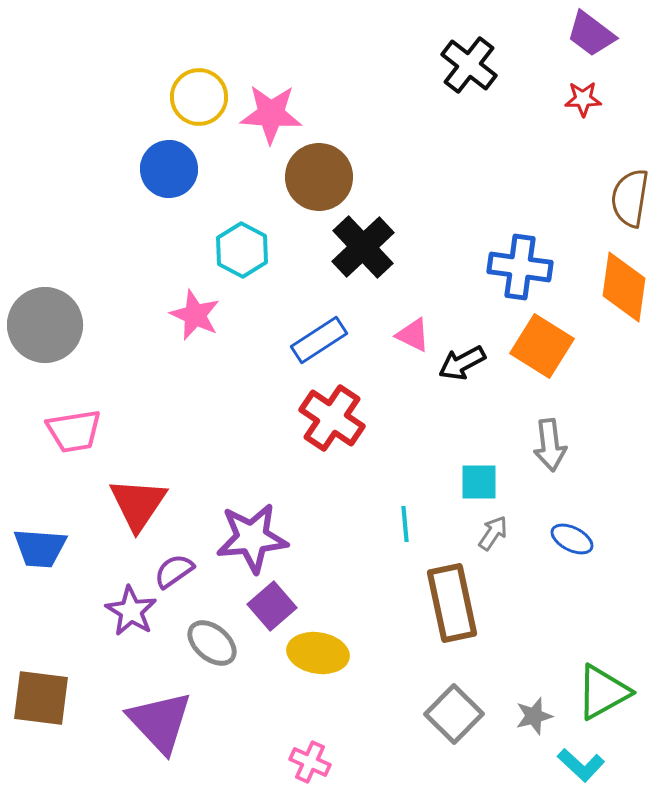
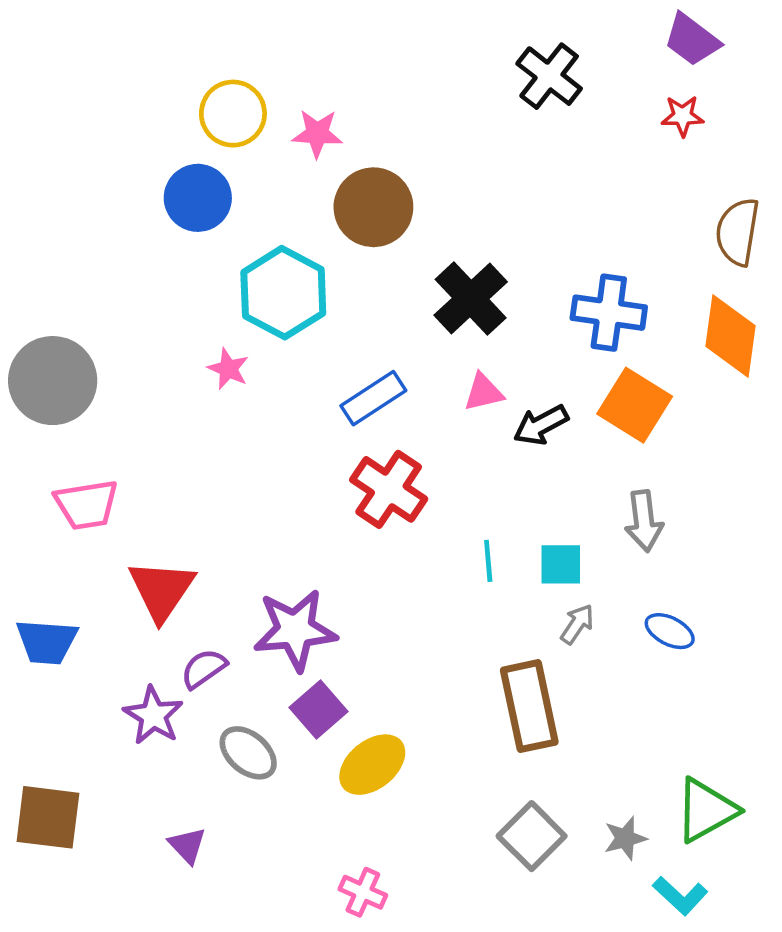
pink star: (271, 114) -> (317, 133), size x0.7
black cross: (363, 247) -> (471, 299), moved
cyan hexagon: (242, 250) -> (283, 293), size x1.4
pink star: (195, 315) -> (228, 369), size x0.7
pink triangle: (413, 335) -> (484, 392), turned -39
cyan line: (405, 524) -> (488, 561), moved
yellow ellipse: (318, 653) -> (372, 765), turned -48
purple triangle: (160, 722) -> (187, 845), size x0.5

